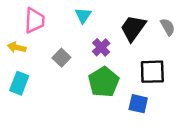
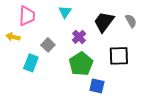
cyan rectangle: (19, 83) -> (31, 63), moved
blue square: (138, 104) -> (97, 86), moved

